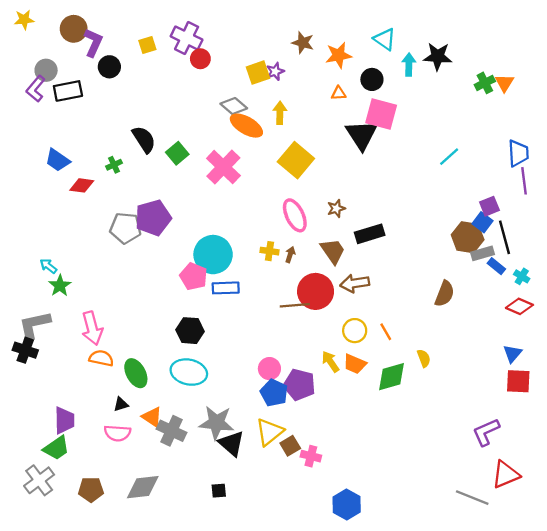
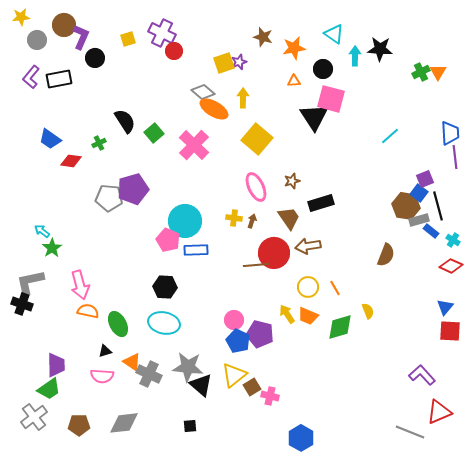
gray circle: (46, 70) -> (37, 40), moved
purple L-shape: (486, 432) -> (422, 375), turned 72

